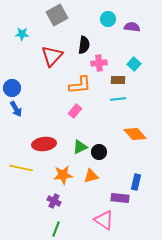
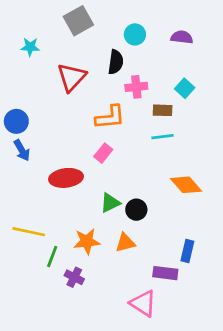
cyan circle: (108, 19) -> (135, 34), moved
red ellipse: (44, 144) -> (66, 178), moved
green line: (56, 229) -> (52, 257), moved

